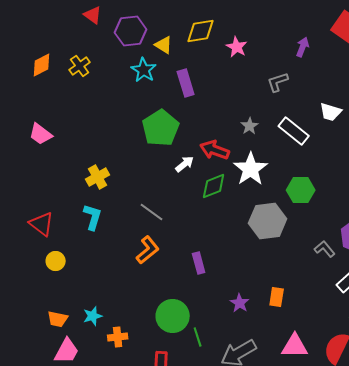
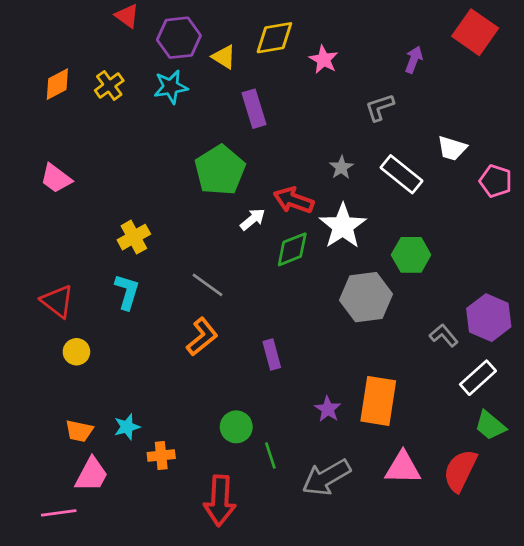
cyan star: (144, 70) -> (171, 87), moved, turned 30
orange rectangle: (277, 297) -> (378, 401), size x1.8
green circle: (173, 316) -> (236, 427), size x0.7

